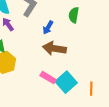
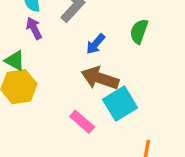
cyan square: (66, 82) -> (120, 104), moved

